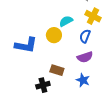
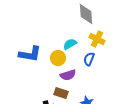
blue L-shape: (26, 45) -> (30, 54), moved
purple semicircle: (85, 57) -> (68, 75), moved

